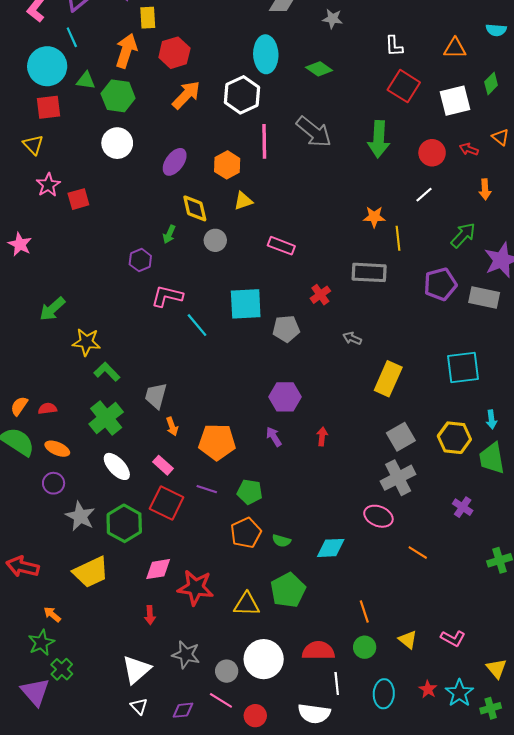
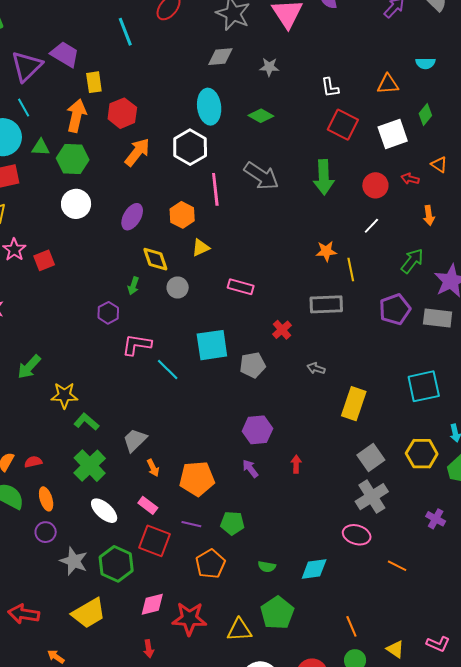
gray trapezoid: (156, 396) -> (135, 440), turned 36
orange ellipse: (57, 449) -> (46, 499), turned 55
orange pentagon: (246, 533) -> (210, 564), moved

